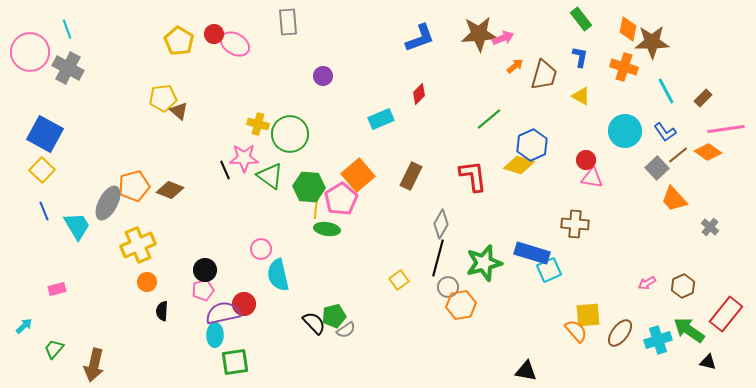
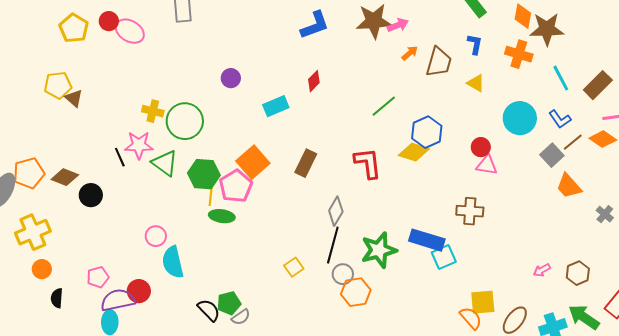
purple circle: (323, 76) -> (231, 78), moved
brown rectangle: (703, 98) -> (598, 85), size x1.6
black circle: (205, 270) -> (91, 195), moved

